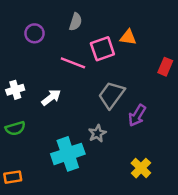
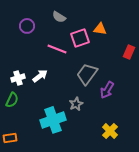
gray semicircle: (76, 22) -> (59, 17), turned 104
white cross: (15, 90) -> (18, 78), moved
green semicircle: (15, 128) -> (12, 100), turned -49

